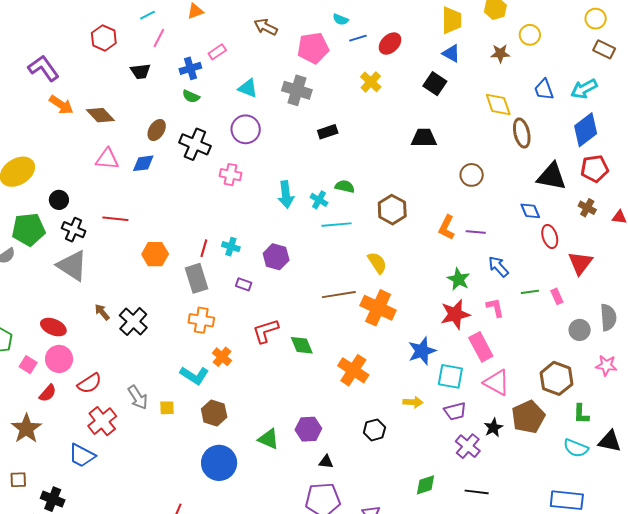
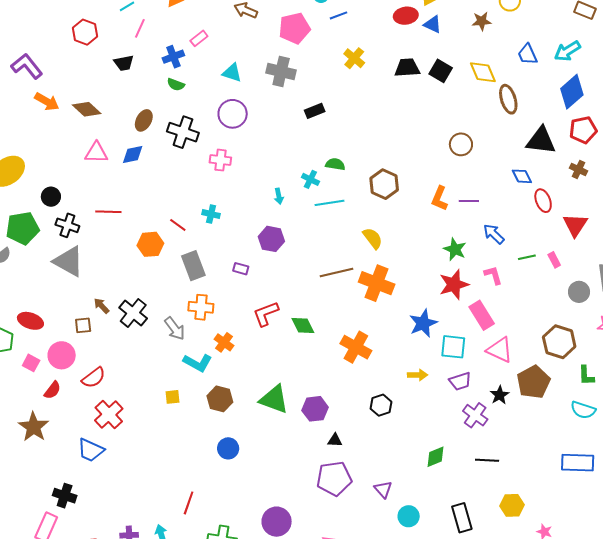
red ellipse: (390, 44) -> (406, 16), moved, turned 40
black square: (435, 84) -> (441, 71), moved
black trapezoid: (424, 138) -> (407, 68), moved
cyan arrow: (286, 195) -> (279, 196), moved, size x0.6
cyan cross: (231, 247) -> (211, 214), moved
red line: (204, 248) -> (178, 225), moved, turned -66
red ellipse: (53, 327) -> (30, 321), moved
gray arrow: (138, 397) -> (175, 329), moved
green triangle: (269, 439) -> (274, 399), moved, size x1.4
blue circle: (219, 463) -> (228, 448), size x0.6
brown square: (18, 480) -> (83, 325), moved

